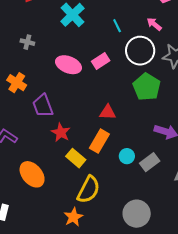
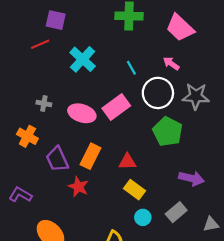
gray cross: (27, 42) -> (44, 103), moved
pink rectangle: (101, 61) -> (116, 107), size x1.4
orange rectangle: (99, 141) -> (91, 156), moved
cyan circle: (127, 156) -> (143, 217), moved
yellow rectangle: (76, 158) -> (135, 190), moved

